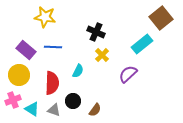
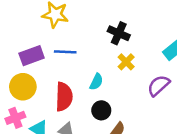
purple rectangle: (26, 50) -> (32, 56), turned -60
black circle: (73, 101) -> (101, 110), moved

